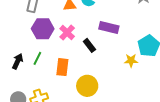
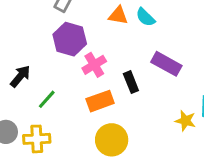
pink cross: (67, 32) -> (94, 65), moved
green line: (37, 58) -> (47, 99), moved
orange rectangle: (62, 67) -> (100, 101), moved, turned 48

